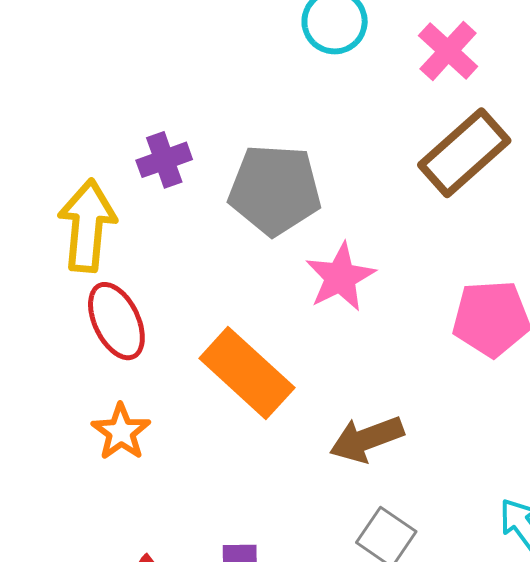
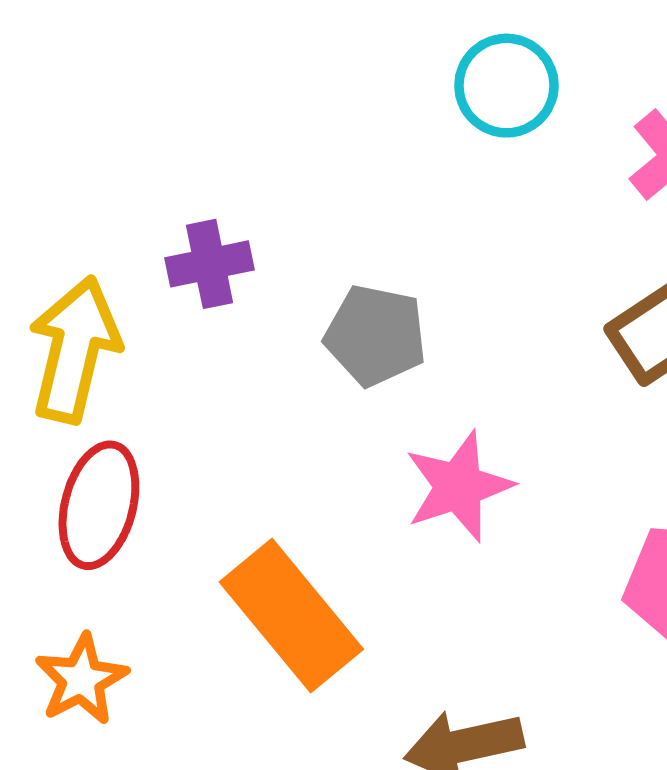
gray pentagon: (275, 190) -> (376, 335), size x0.7
red ellipse: (116, 321) -> (99, 505), turned 32

